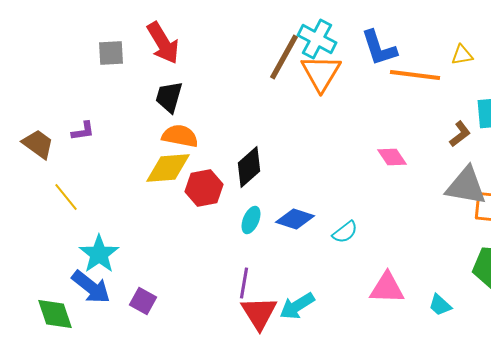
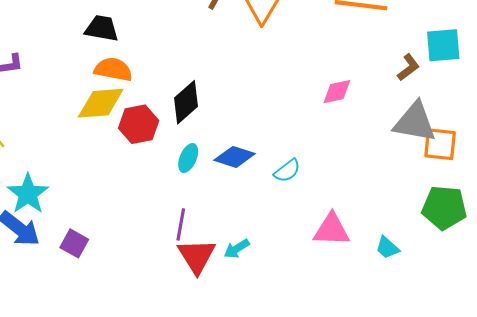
black trapezoid: (169, 97) -> (102, 28), turned 84
pink diamond: (392, 157) -> (337, 92), turned -68
cyan arrow: (297, 306) -> (237, 249), size x0.7

